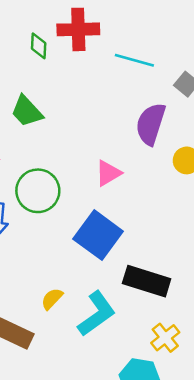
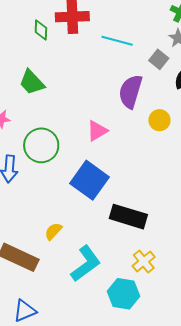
cyan L-shape: (97, 314) -> (86, 264), moved

